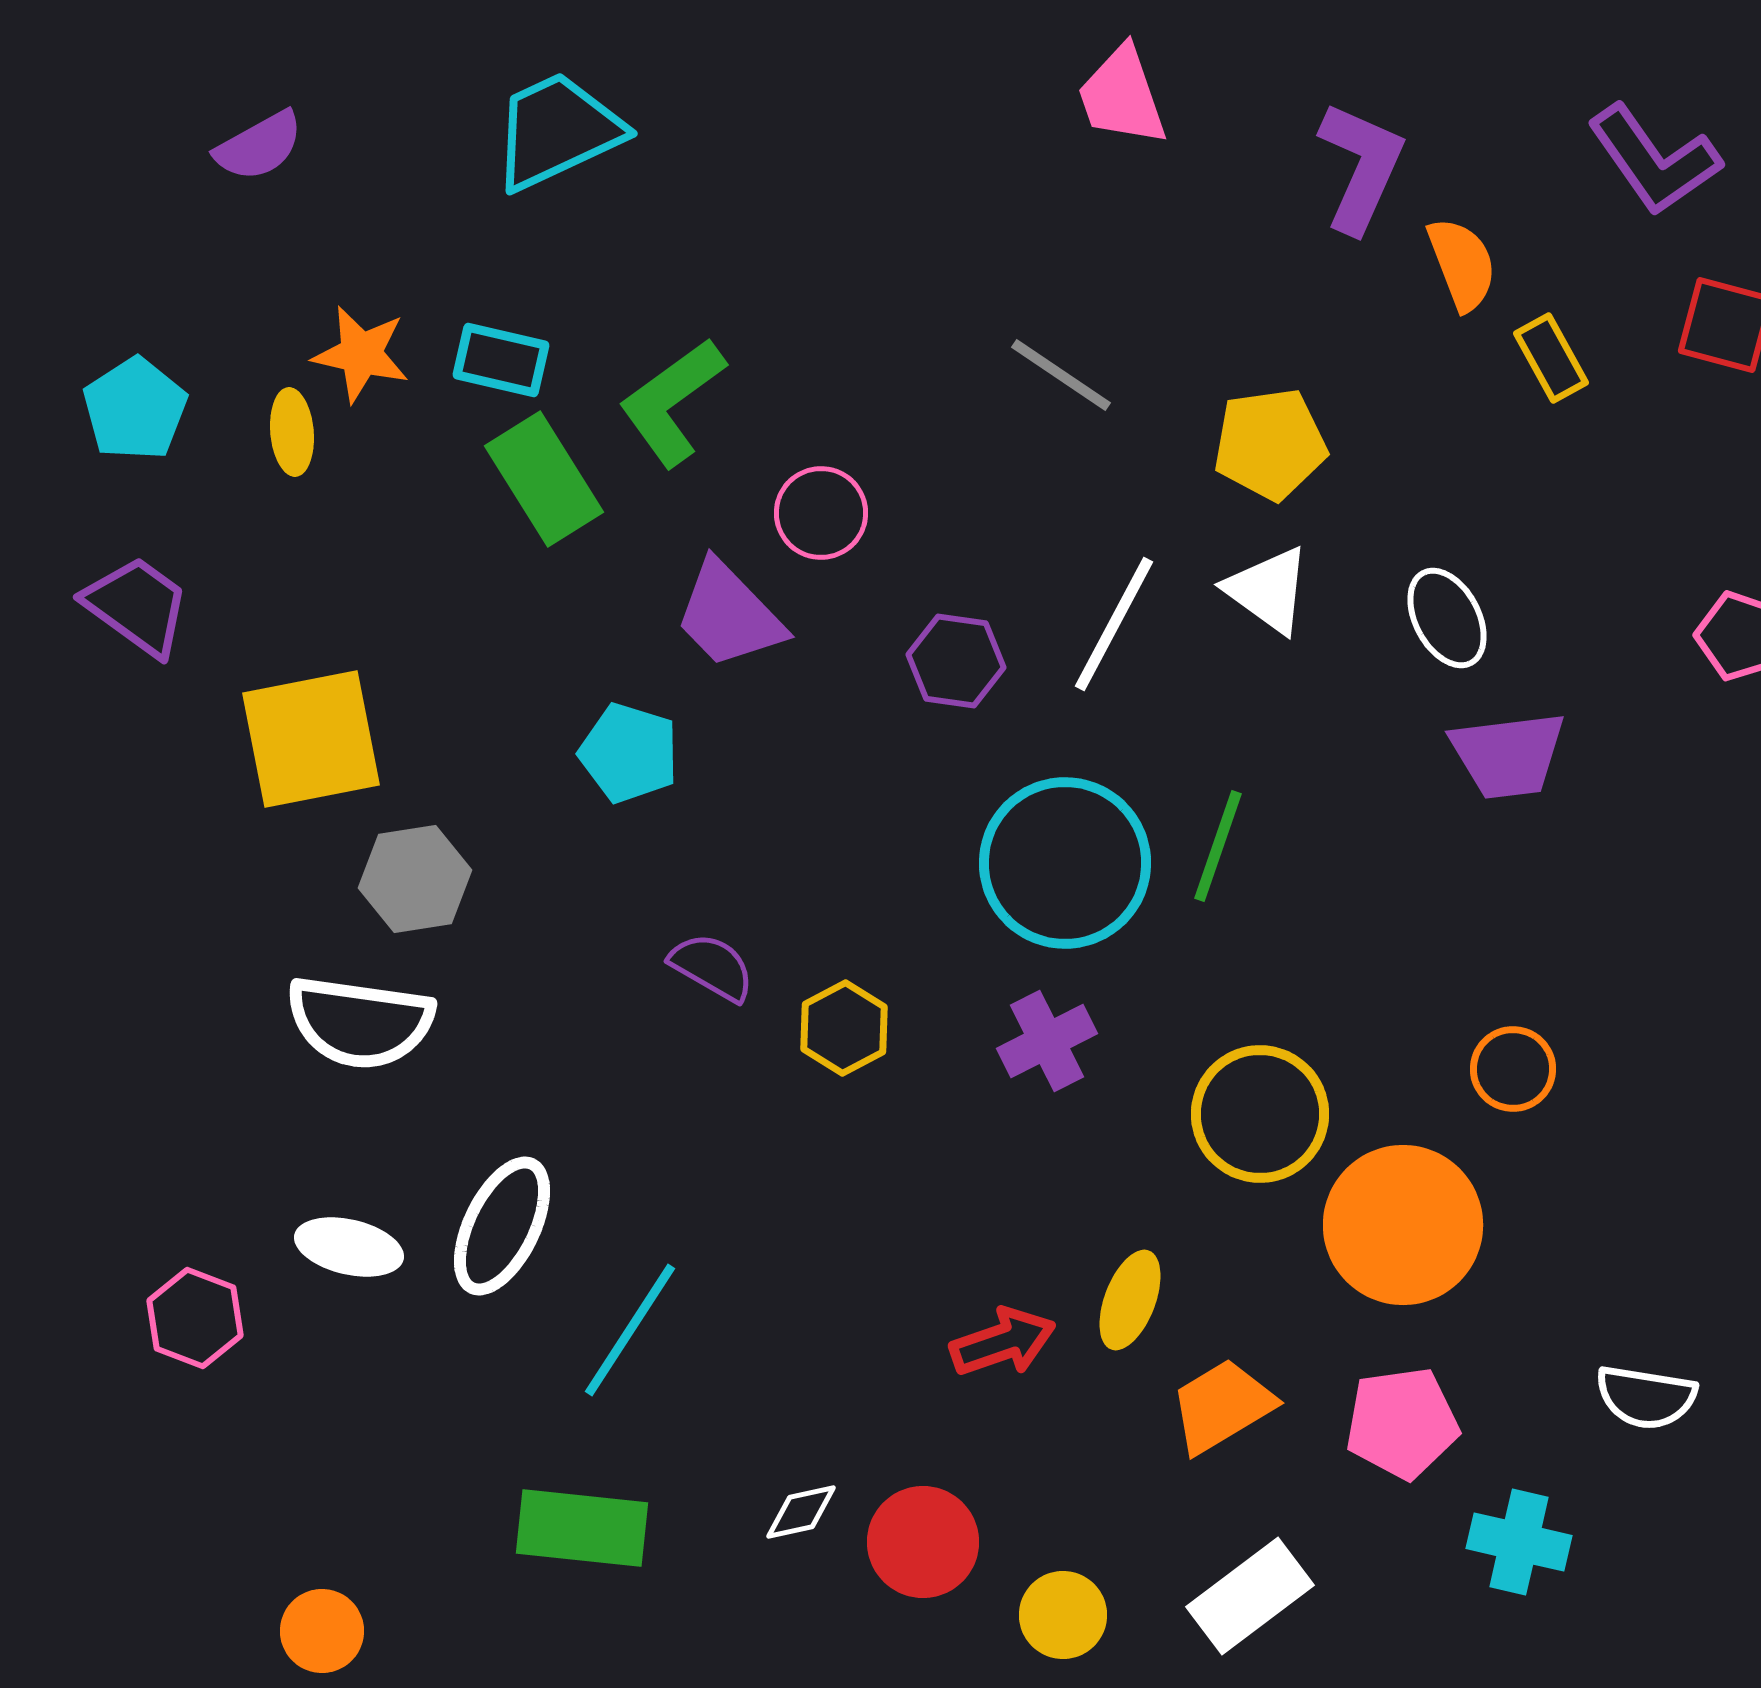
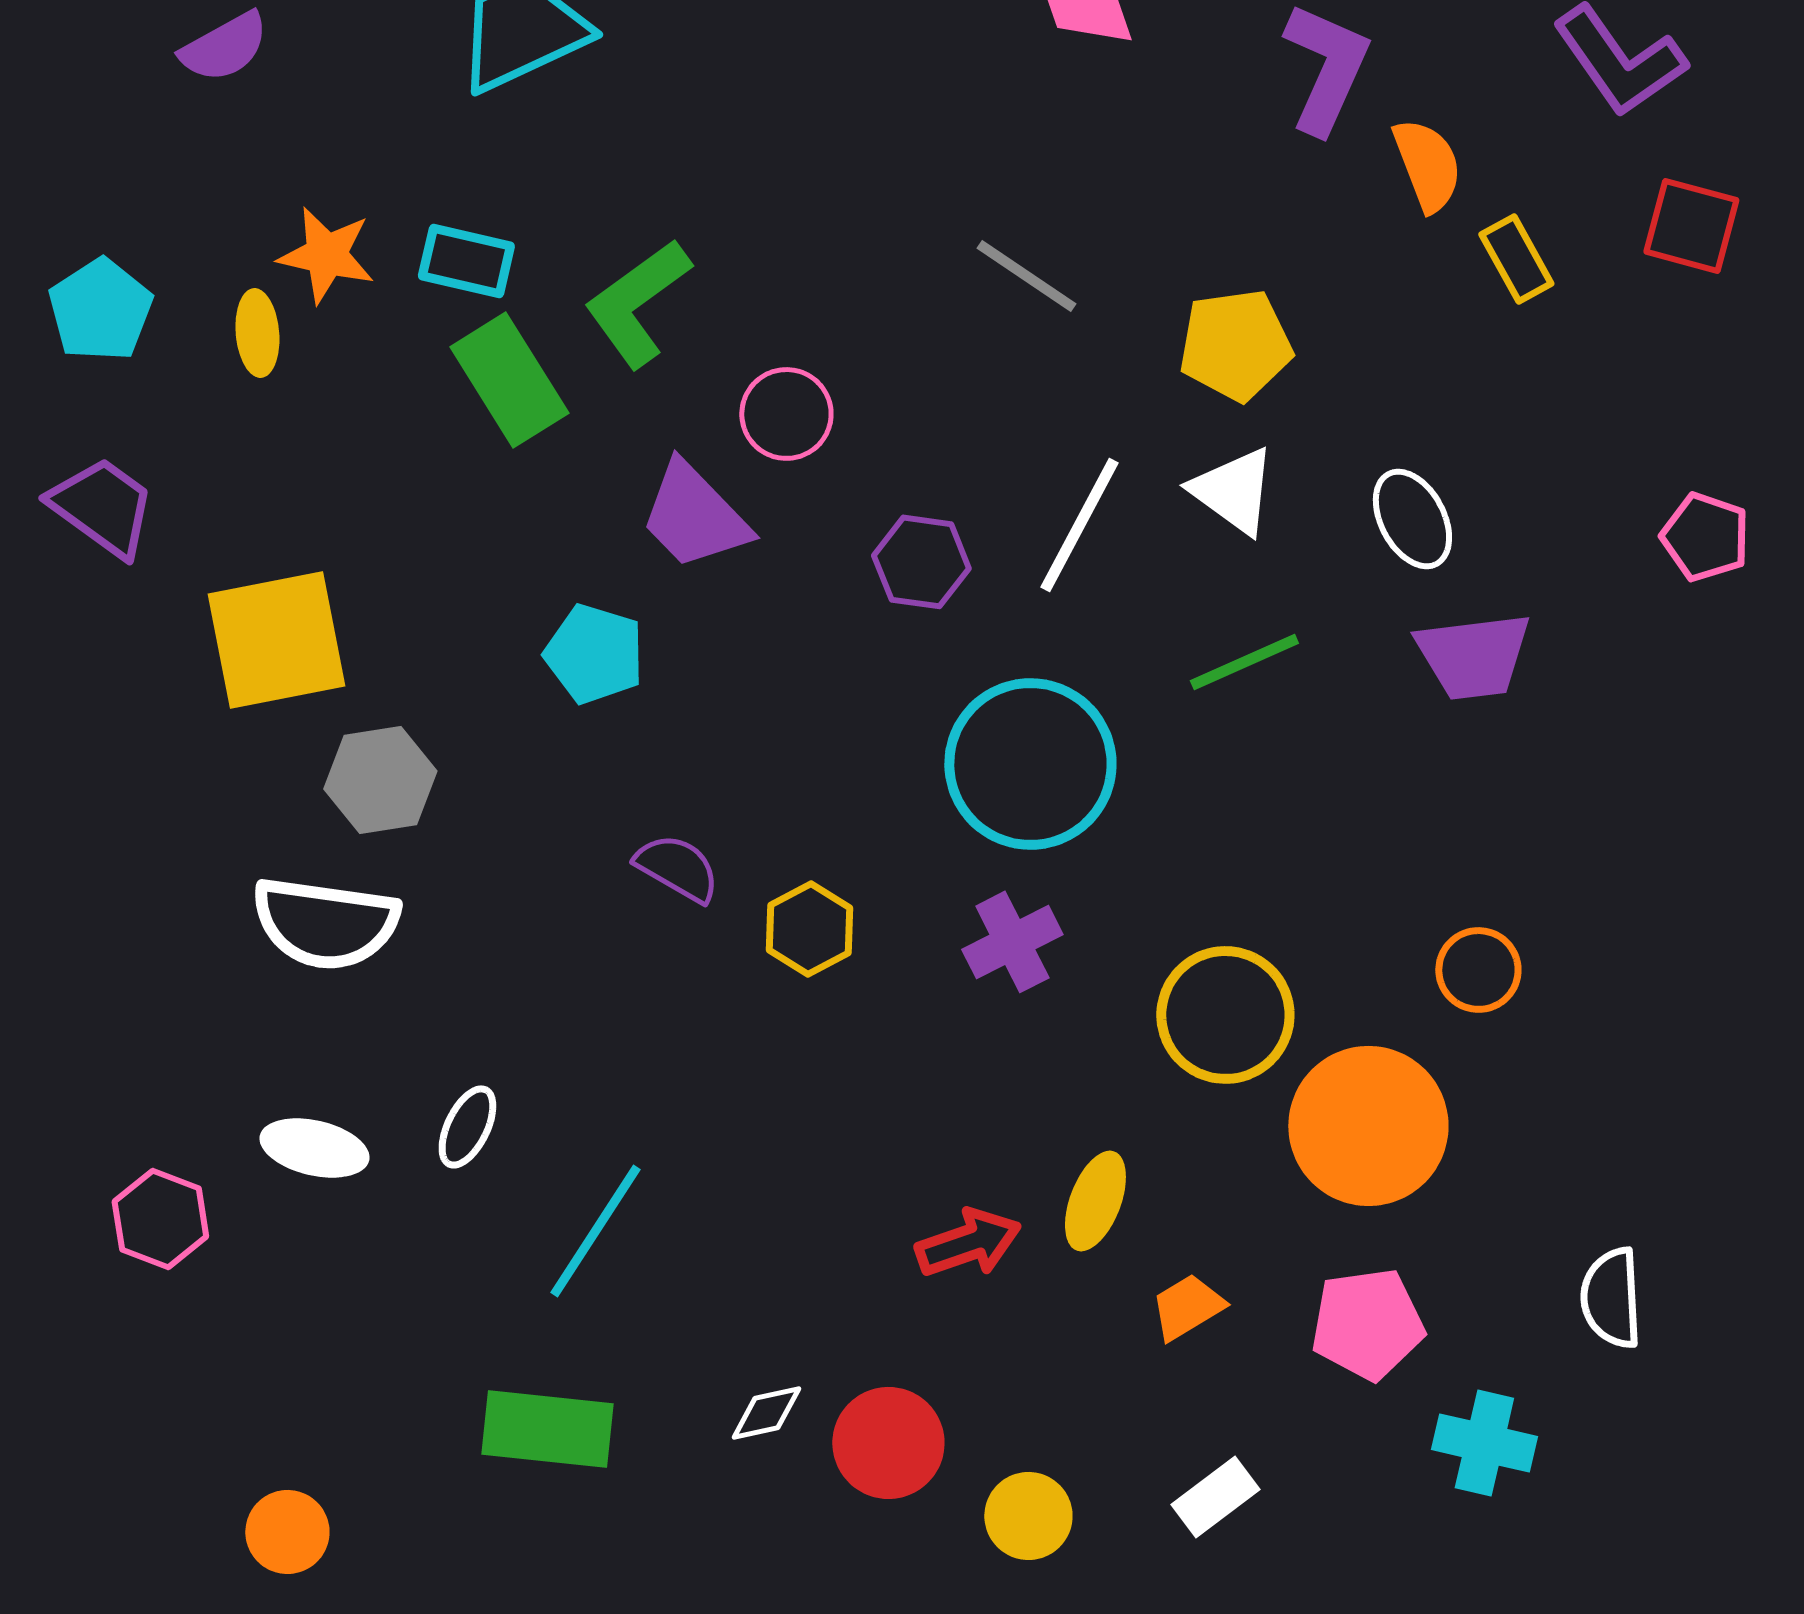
green line: (1218, 846) -> (1244, 662), moved, turned 47
white ellipse: (502, 1226) -> (467, 1127), size x0.6
white semicircle: (1646, 1397) -> (1611, 1298), turned 78
orange trapezoid: (1222, 1406) -> (1187, 1307), size x0.7
white rectangle: (1250, 1596) -> (1215, 1497), size x0.7

